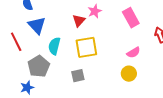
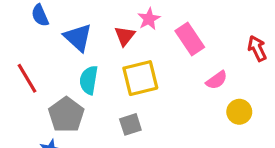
pink rectangle: (131, 18) -> (190, 39), moved
blue triangle: (37, 25) -> (78, 37), moved
yellow circle: (129, 74) -> (239, 112), moved

